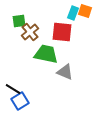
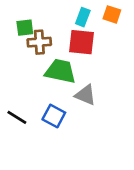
cyan rectangle: (73, 13) -> (83, 17), moved
brown cross: (30, 32) -> (39, 42), turned 36
blue square: (20, 101) -> (54, 116), moved, turned -30

